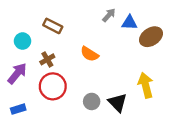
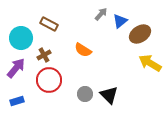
blue triangle: (129, 23) -> (120, 21), turned -42
cyan circle: (23, 41) -> (21, 38), size x1.5
yellow arrow: (146, 85) -> (150, 63), moved, turned -45

